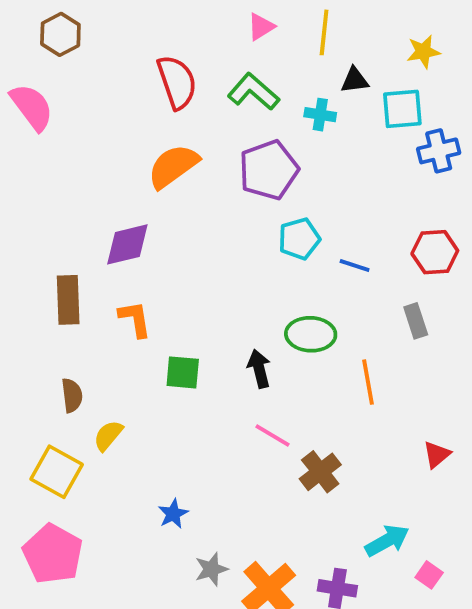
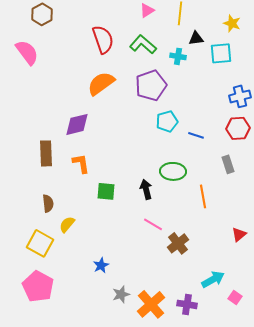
yellow star: (423, 52) -> (232, 23), turned 30
blue cross: (439, 151) -> (240, 96), moved

